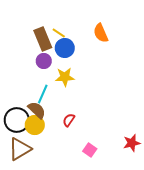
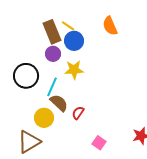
brown semicircle: (37, 110) -> (59, 103), moved
black circle: (17, 120) -> (26, 76), moved

